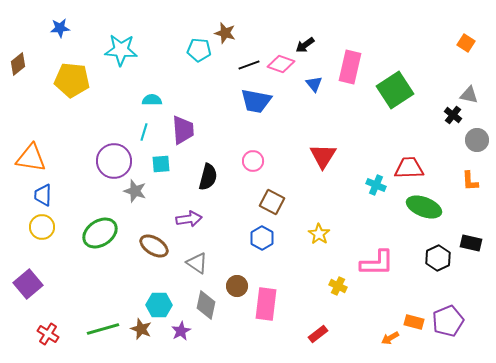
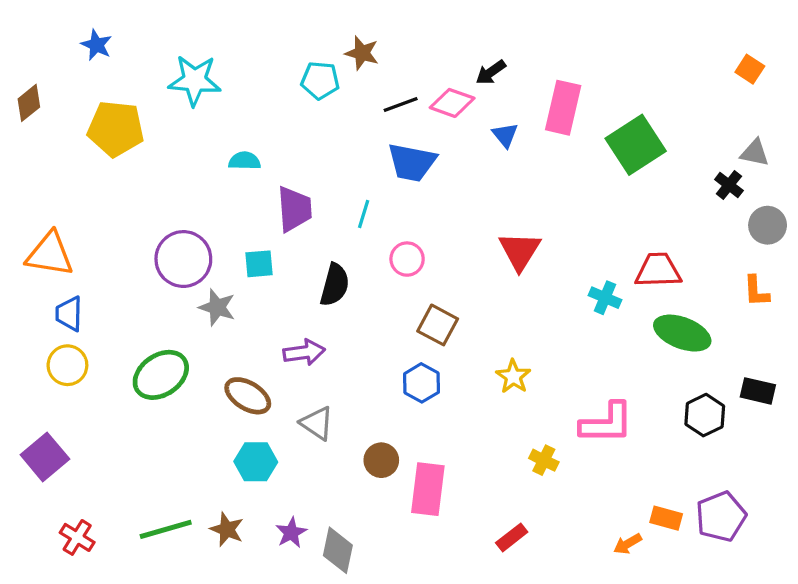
blue star: (60, 28) -> (96, 45), turned 30
cyan line: (144, 132) -> (364, 214), moved
cyan hexagon: (159, 305) -> (256, 462), moved
gray diamond: (206, 305) -> (338, 550), moved

